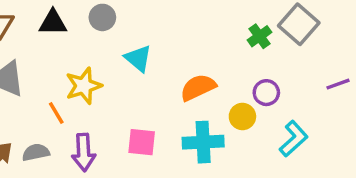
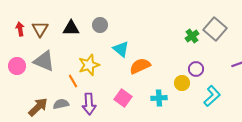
orange semicircle: (198, 87) -> (140, 66), moved
pink square: (142, 142) -> (123, 98), turned 30
cyan cross: (203, 142) -> (159, 98), size x0.7

